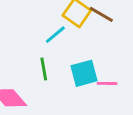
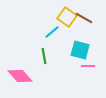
cyan square: (84, 73) -> (80, 50), moved, turned 30

